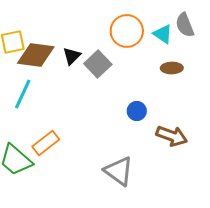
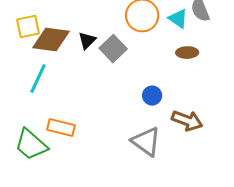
orange rectangle: (46, 143) -> (61, 128), turned 52
gray triangle: (119, 171) -> (146, 142), moved

